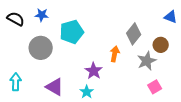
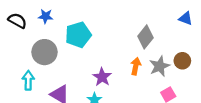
brown circle: (161, 45) -> (182, 61), moved
orange arrow: (115, 54) -> (136, 66), moved
cyan arrow: (16, 82) -> (28, 80), moved

